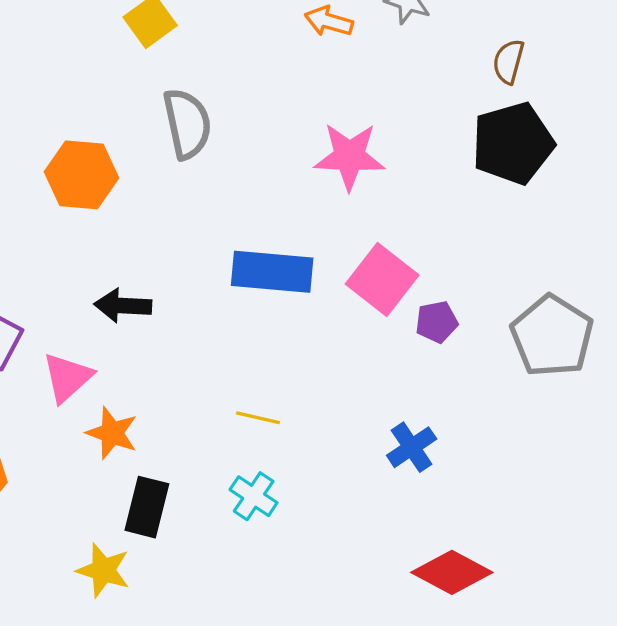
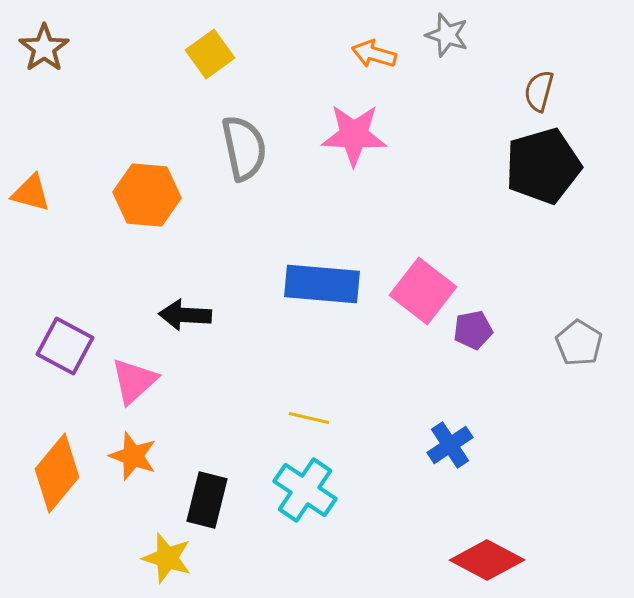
pink star: (349, 156) -> (354, 135), moved
gray pentagon: (552, 336) -> (579, 343), size x0.6
orange star: (112, 433) -> (133, 456), moved
cyan cross: (254, 496) -> (305, 490), size x1.4

